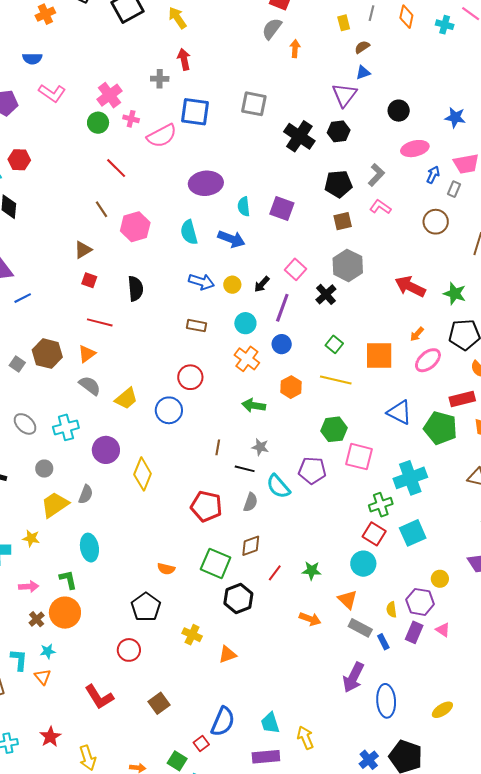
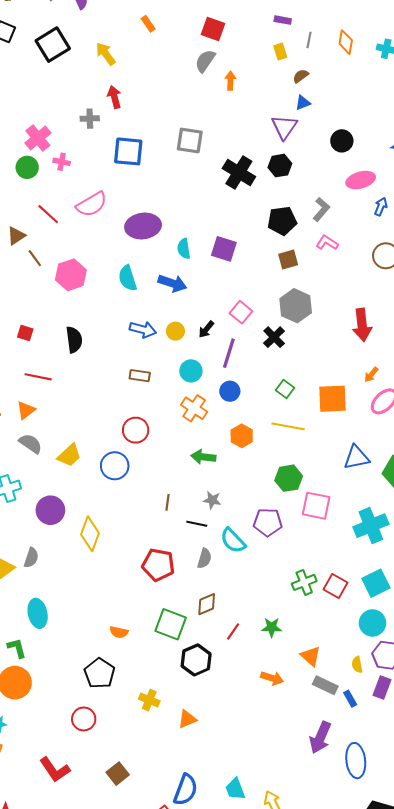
pink semicircle: (162, 136) -> (92, 204), moved
brown triangle: (83, 250) -> (16, 236), moved
red arrow: (410, 287) -> (362, 325), turned -120
blue triangle: (399, 412) -> (356, 457), turned -36
green cross: (381, 505) -> (304, 582), moved
cyan circle: (363, 564) -> (372, 623), moved

